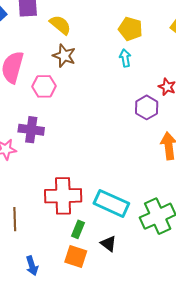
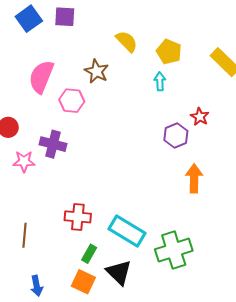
yellow semicircle: (60, 25) -> (127, 41), moved
red cross: (63, 196) -> (78, 217), size x0.7
black triangle: (108, 244) -> (119, 272), size x1.5

